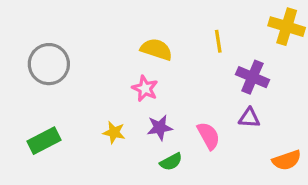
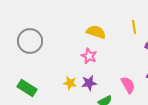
purple star: (160, 128) -> (89, 83), moved
green rectangle: (44, 141) -> (27, 88), turned 60

